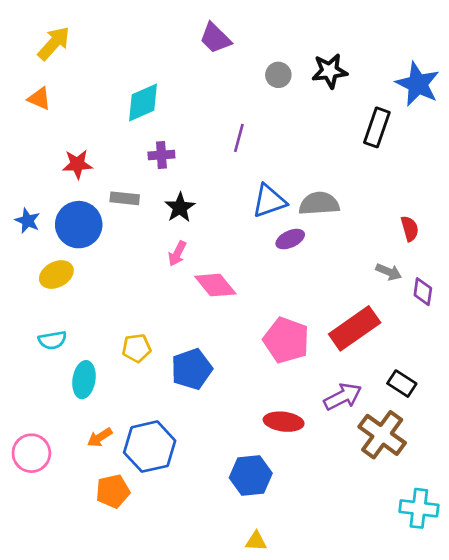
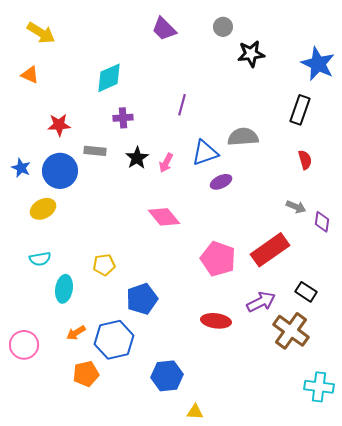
yellow arrow: (54, 43) -> (41, 33), turned 80
gray circle: (278, 75) -> (223, 27), moved
black rectangle: (377, 127) -> (300, 110), moved
gray semicircle: (319, 204) -> (243, 137), moved
red semicircle: (410, 229) -> (305, 160), moved
pink arrow: (177, 254) -> (166, 163), moved
blue pentagon: (192, 369) -> (142, 299), moved
blue hexagon: (251, 475) -> (167, 376), moved

